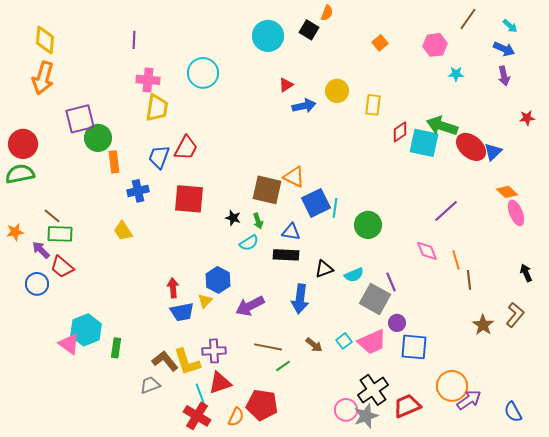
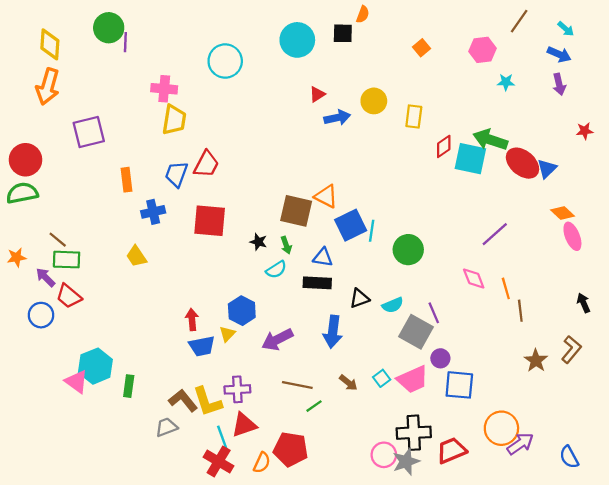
black square: (309, 30) -> (343, 33), turned -30
purple line: (134, 40) -> (125, 42), moved
cyan circle: (203, 73) -> (225, 61), moved
green circle: (98, 138) -> (109, 28), moved
black cross: (373, 390) -> (414, 433), turned 32

